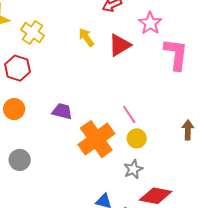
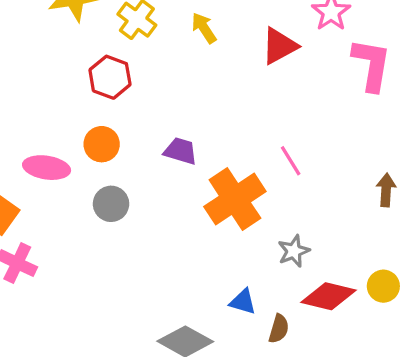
yellow arrow: (86, 37) -> (204, 28), moved
yellow circle: (137, 138) -> (383, 286), moved
gray circle: (20, 160) -> (111, 204), moved

